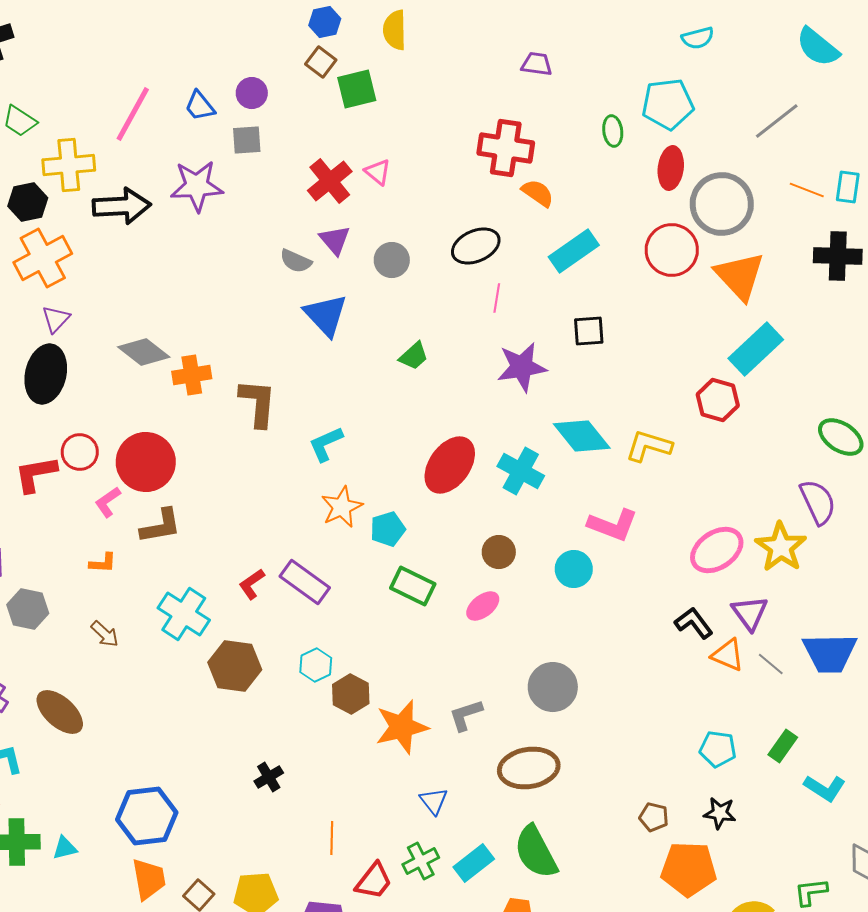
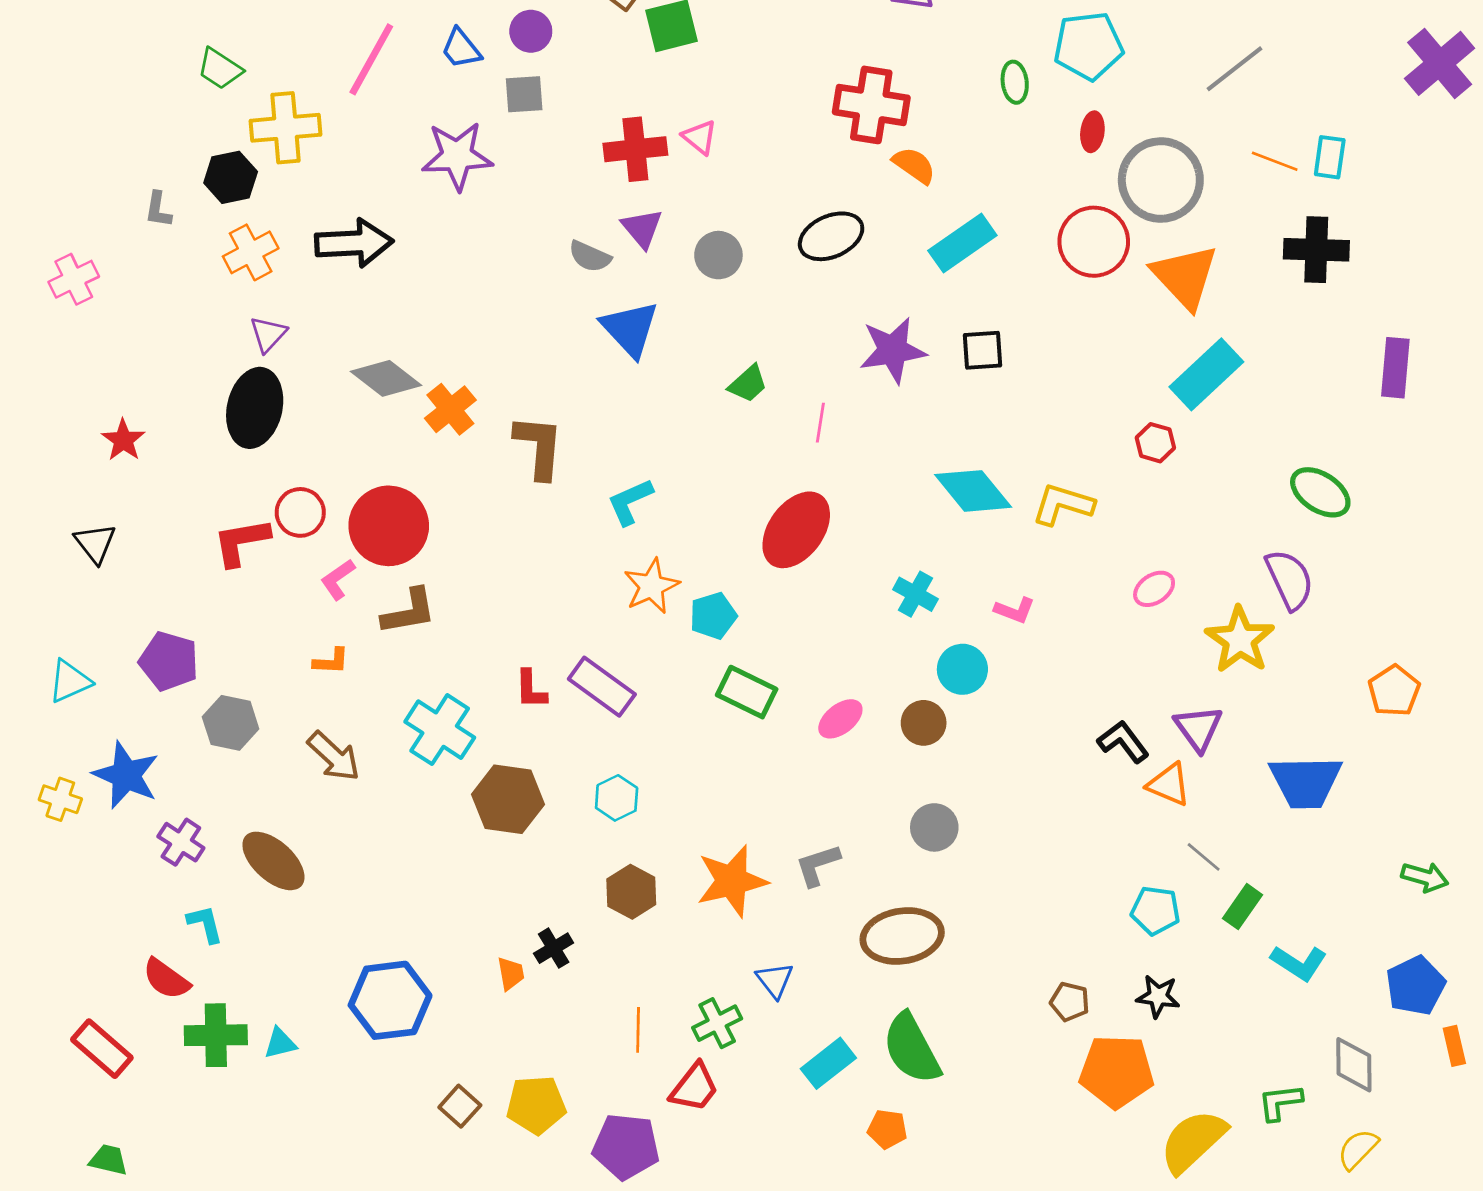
red ellipse: (671, 168) -> (1092, 132), size x0.7
red cross: (330, 181) -> (635, 149), turned 33
black arrow: (122, 206) -> (354, 243), moved
orange cross: (43, 258) -> (251, 252), size x0.7
pink line: (497, 298) -> (820, 423), moved
purple star: (522, 367) -> (893, 350), moved
orange cross: (192, 375) -> (450, 409), turned -30
red hexagon: (718, 400) -> (1155, 443), size x0.7
cyan cross: (521, 471) -> (915, 594), moved, size x0.7
pink L-shape: (613, 525) -> (1015, 610), size x0.6
pink ellipse: (717, 550) -> (1154, 589), moved, size x0.6
brown circle: (499, 552) -> (924, 723), moved
red L-shape: (252, 584) -> (531, 689), turned -56
brown arrow: (105, 634) -> (334, 756), size x1.4
gray line: (771, 664) -> (1204, 857), moved
gray circle: (553, 687) -> (934, 827), size x0.7
brown hexagon: (351, 694) -> (631, 892), moved
green cross: (421, 861) -> (717, 1023), moved
orange trapezoid: (149, 879) -> (511, 974), moved, size x0.6

